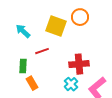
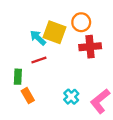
cyan arrow: (23, 31) -> (38, 38), moved
red cross: (79, 64) -> (90, 47), moved

